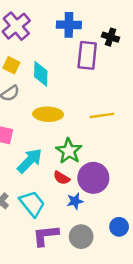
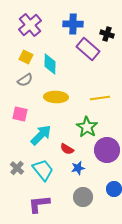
purple rectangle: (87, 55) -> (88, 49), turned -55
green star: (69, 151) -> (87, 127), moved
purple circle: (93, 178) -> (107, 150), moved
purple L-shape: (46, 235) -> (39, 204), moved

